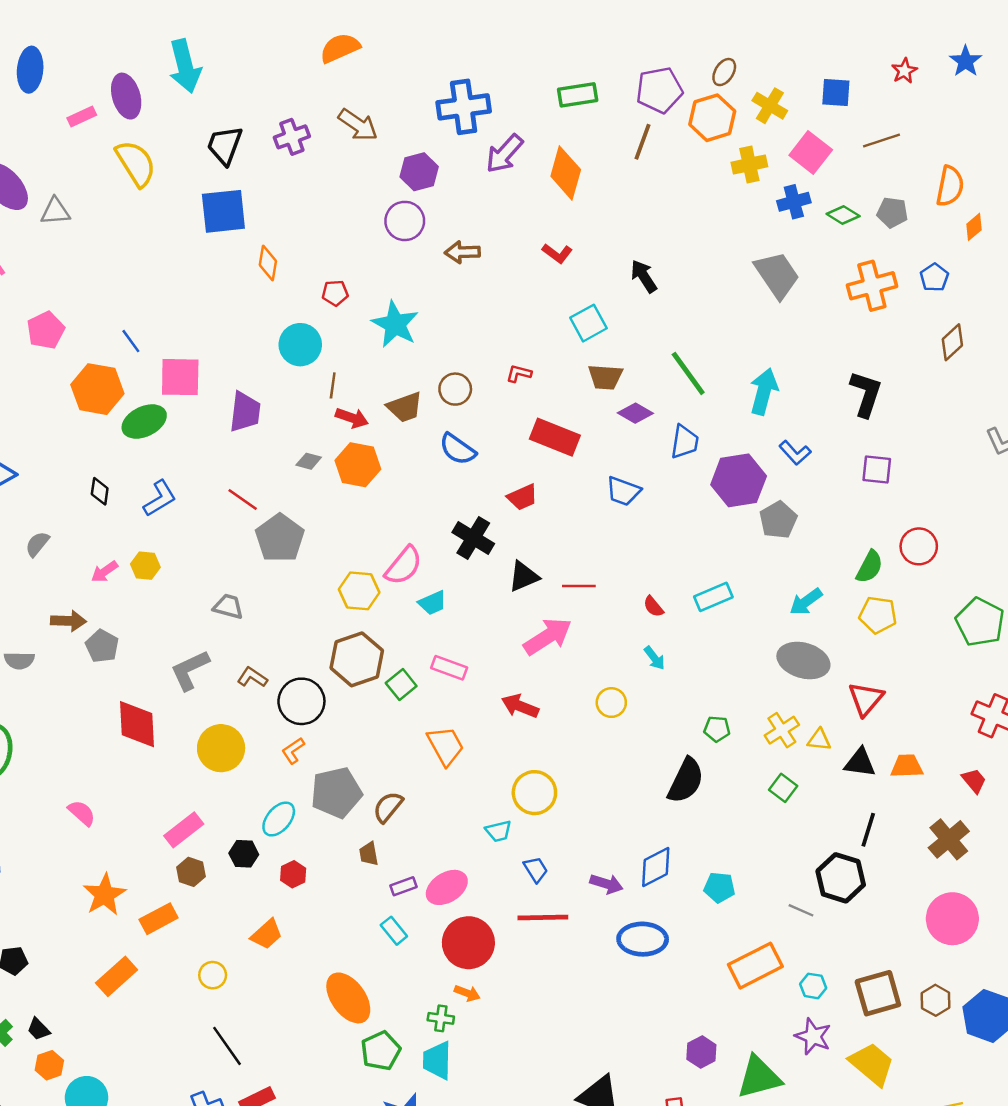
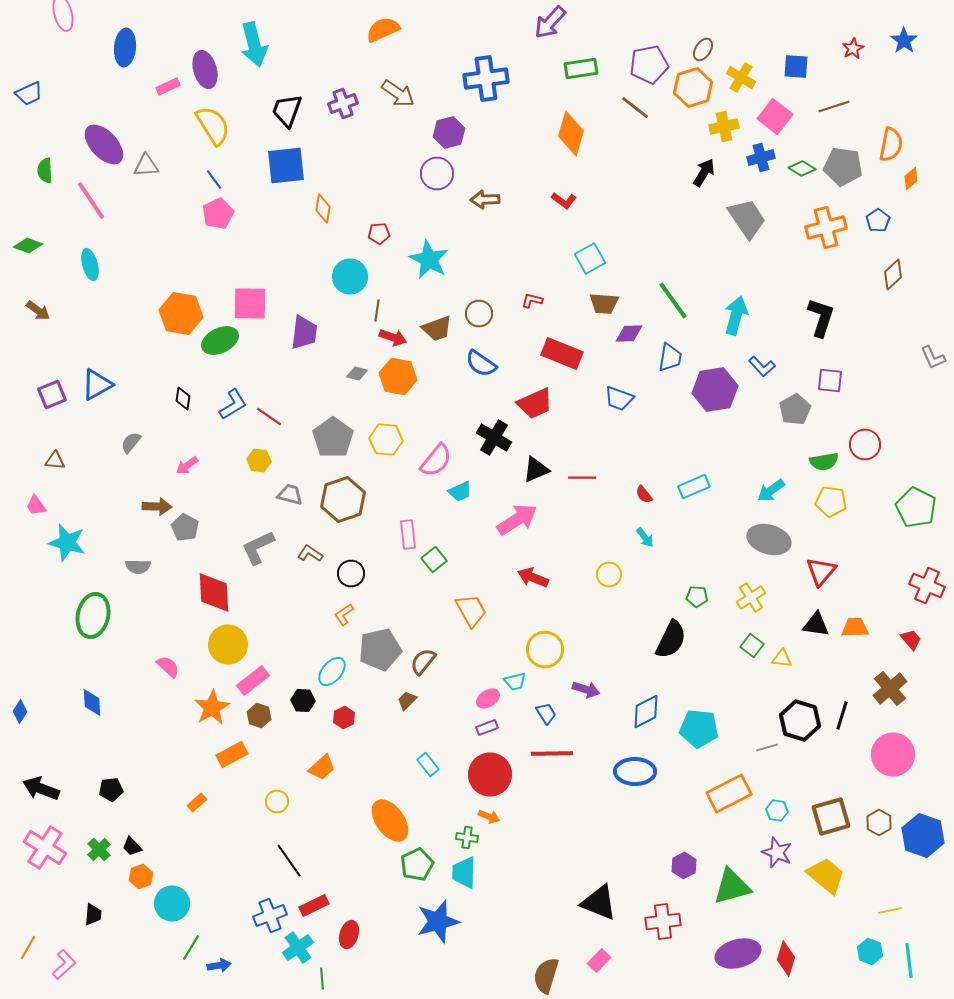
brown line: (643, 142) -> (635, 108), turned -72
purple arrow: (504, 154) -> (550, 22), moved
gray pentagon: (892, 213) -> (843, 166), size x1.5
black arrow: (644, 276) -> (704, 172), moved, turned 64
pink pentagon: (46, 330) -> (218, 214), moved
blue line: (131, 341) -> (214, 180), moved
purple diamond: (635, 413) -> (629, 334), turned -32
red trapezoid: (522, 497) -> (535, 404), size x1.4
red line: (243, 500) -> (269, 416), moved
gray pentagon: (778, 520) -> (795, 410), moved
yellow hexagon: (145, 566) -> (259, 460), moved
green semicircle: (870, 567) -> (824, 462), turned 52
yellow hexagon: (359, 591) -> (386, 440), moved
pink arrow: (548, 636) -> (517, 520), moved
brown hexagon: (357, 659) -> (343, 500), moved
gray semicircle: (19, 660) -> (138, 566), moved
pink rectangle: (449, 668) -> (408, 534), moved, turned 64
black circle: (301, 701) -> (351, 574), size x0.7
yellow triangle: (819, 740) -> (782, 658), moved
yellow circle: (221, 748) -> (228, 644), moved
black line: (868, 830) -> (842, 716), moved
brown trapezoid: (369, 854) -> (407, 700), turned 55
purple arrow: (607, 884) -> (586, 690), moved
purple rectangle: (404, 886) -> (487, 728), moved
pink ellipse: (447, 887) -> (488, 698), moved, size x0.7
cyan pentagon: (719, 887) -> (699, 728), size x1.5
orange star: (105, 895) -> (212, 708), moved
gray line: (801, 910) -> (767, 748), turned -40
orange rectangle: (117, 976) -> (197, 802), size x0.6

